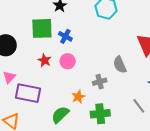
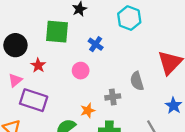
blue cross: (65, 36) -> (96, 44), moved
red star: (45, 60) -> (38, 65), moved

